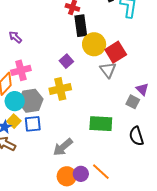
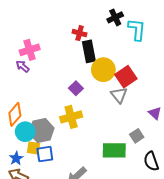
pink cross: (21, 70) -> (30, 50), moved
gray square: (133, 102) -> (137, 136), moved, turned 32
yellow square: (14, 121) -> (33, 148), moved, turned -32

